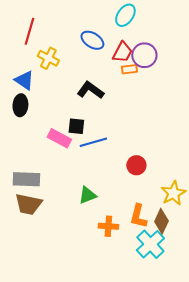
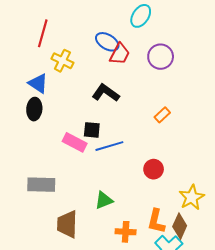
red trapezoid: (122, 52) -> (120, 54), moved
orange rectangle: (129, 69) -> (162, 115), moved, turned -35
brown trapezoid: (28, 204) -> (67, 224), moved, turned 80

